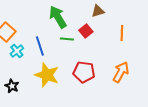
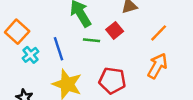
orange line: (122, 33) -> (159, 33), turned 42
orange arrow: (121, 72) -> (157, 66), moved

